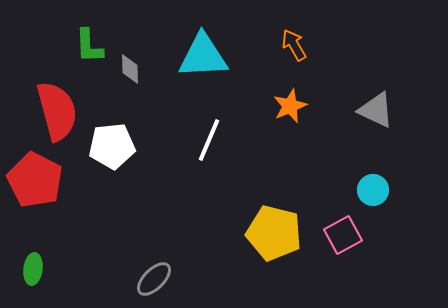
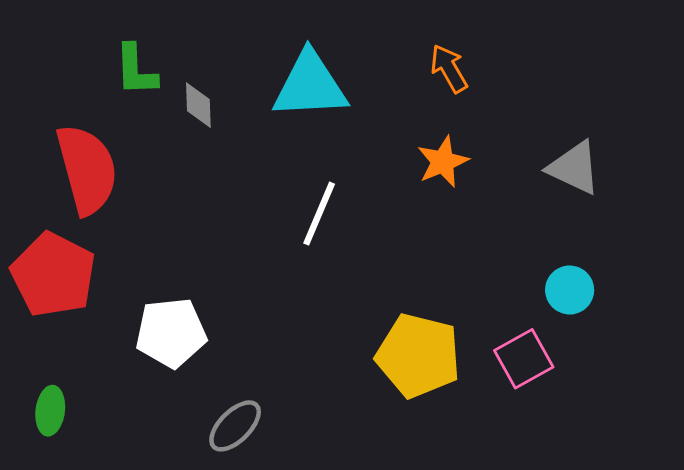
white pentagon: (112, 146) -> (171, 333), moved

